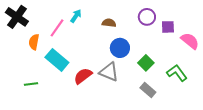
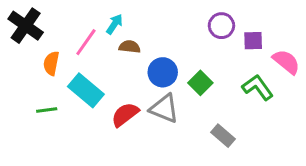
brown semicircle: (109, 23) -> (130, 47), moved
blue circle: (120, 48) -> (163, 72), moved
green square: (146, 63) -> (200, 83), moved
green L-shape: (177, 73) -> (258, 87), moved
green line: (31, 84) -> (47, 110), moved

